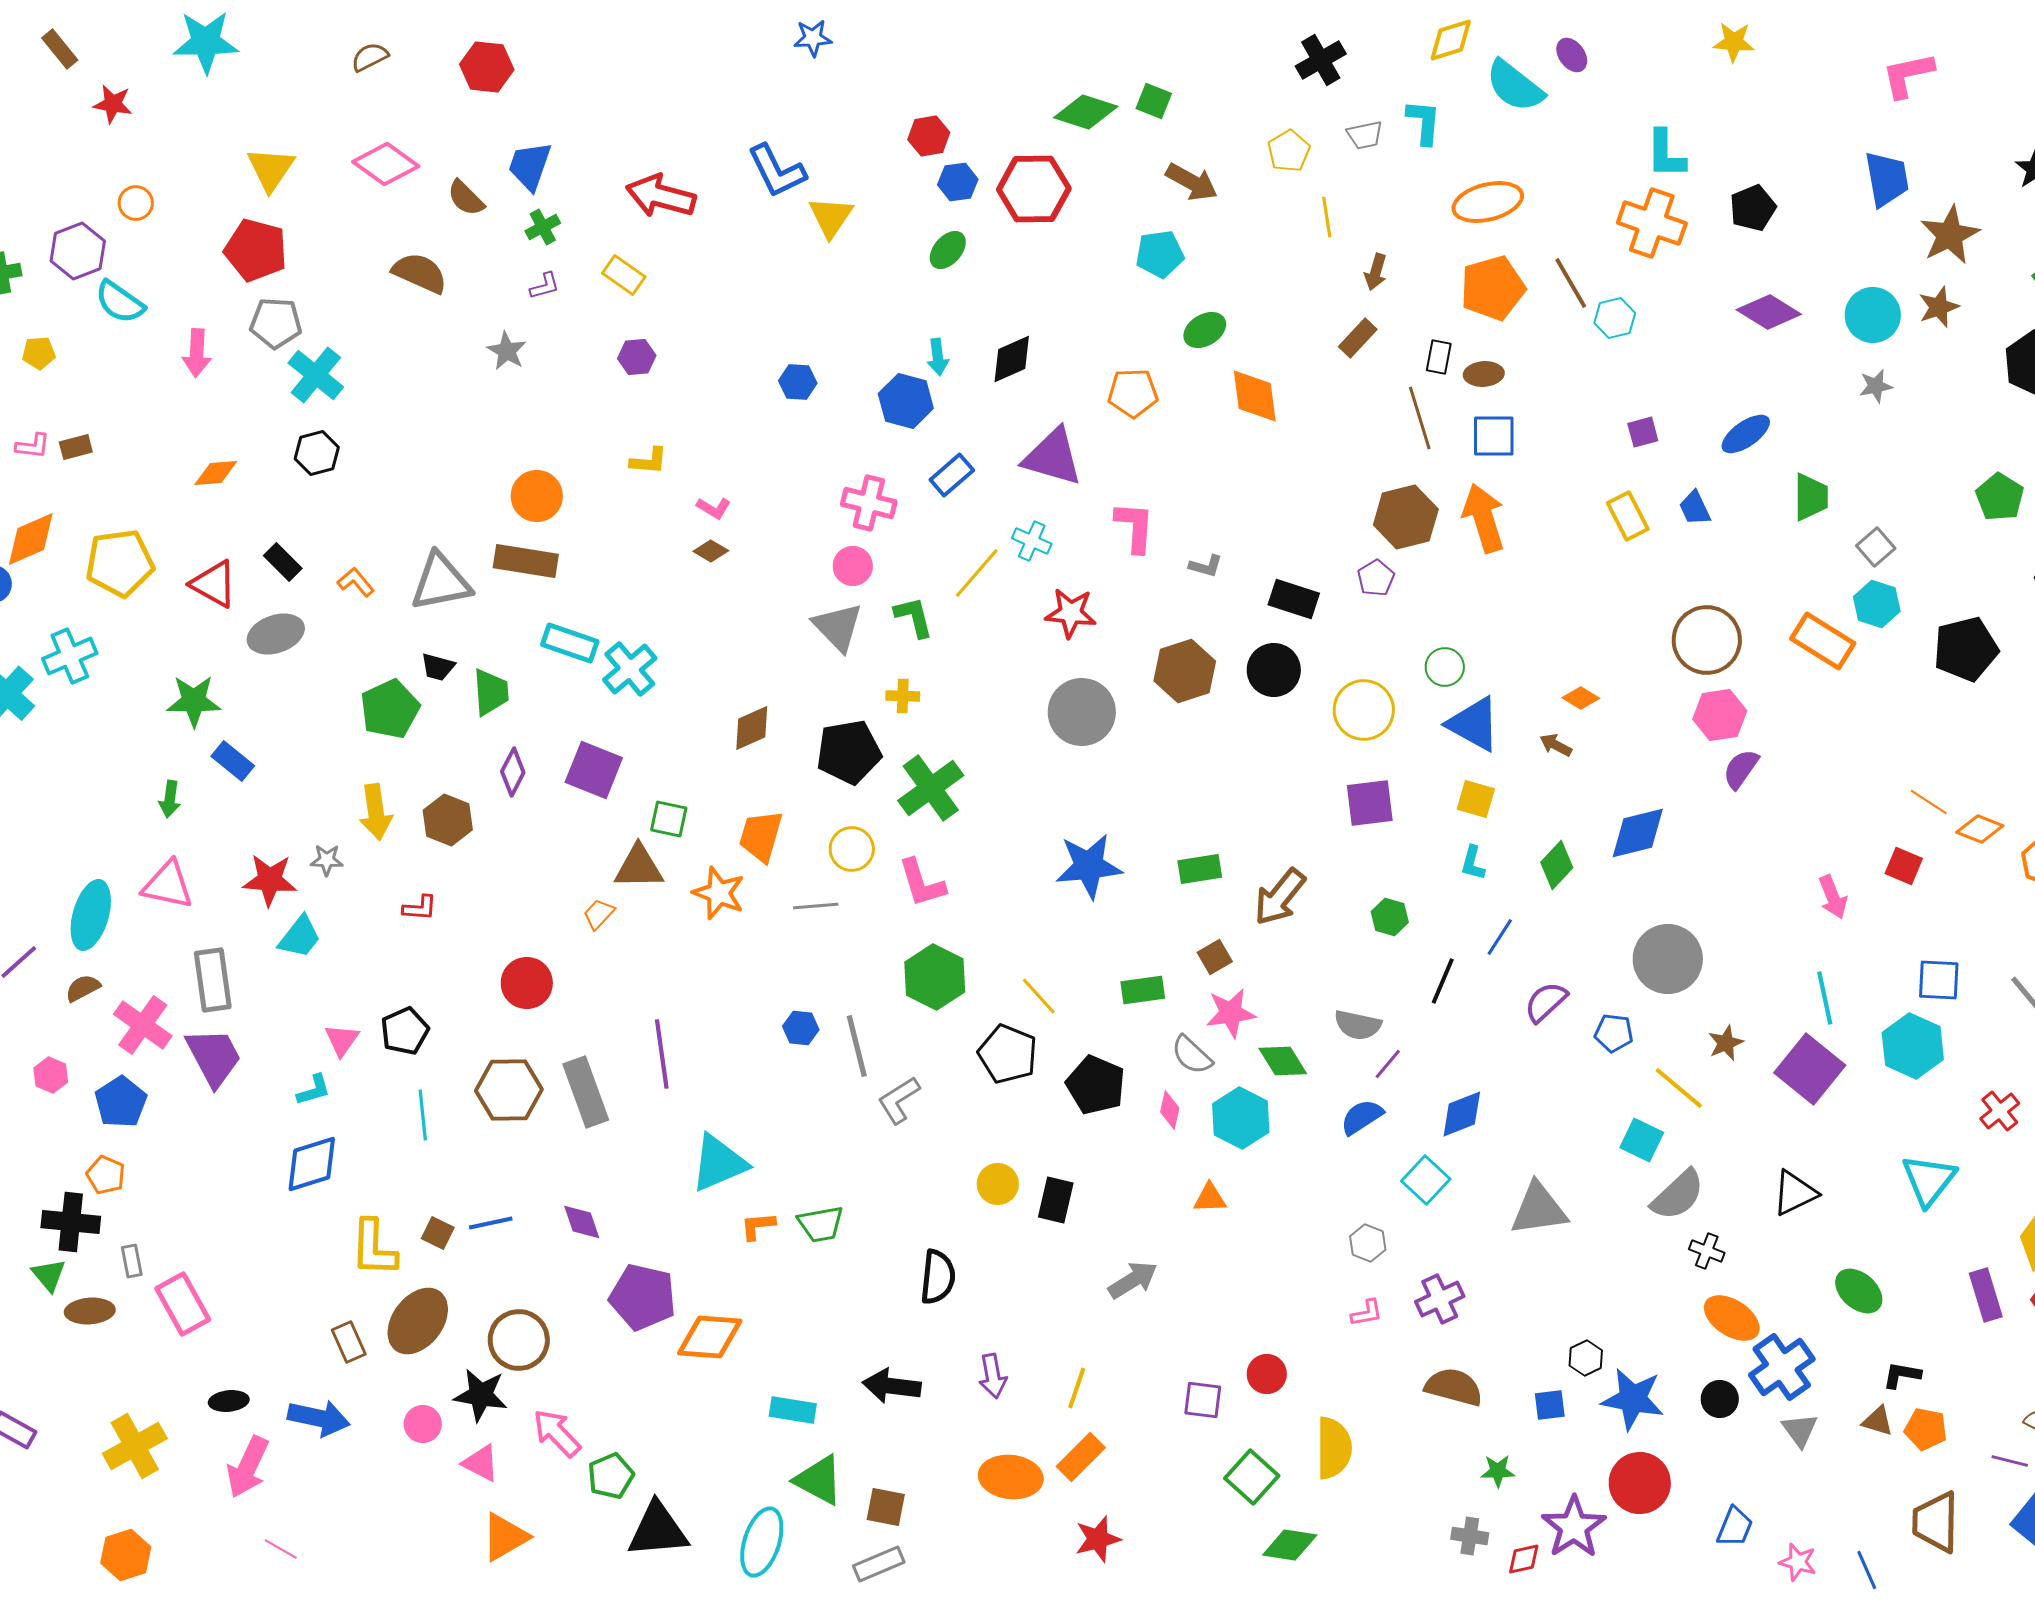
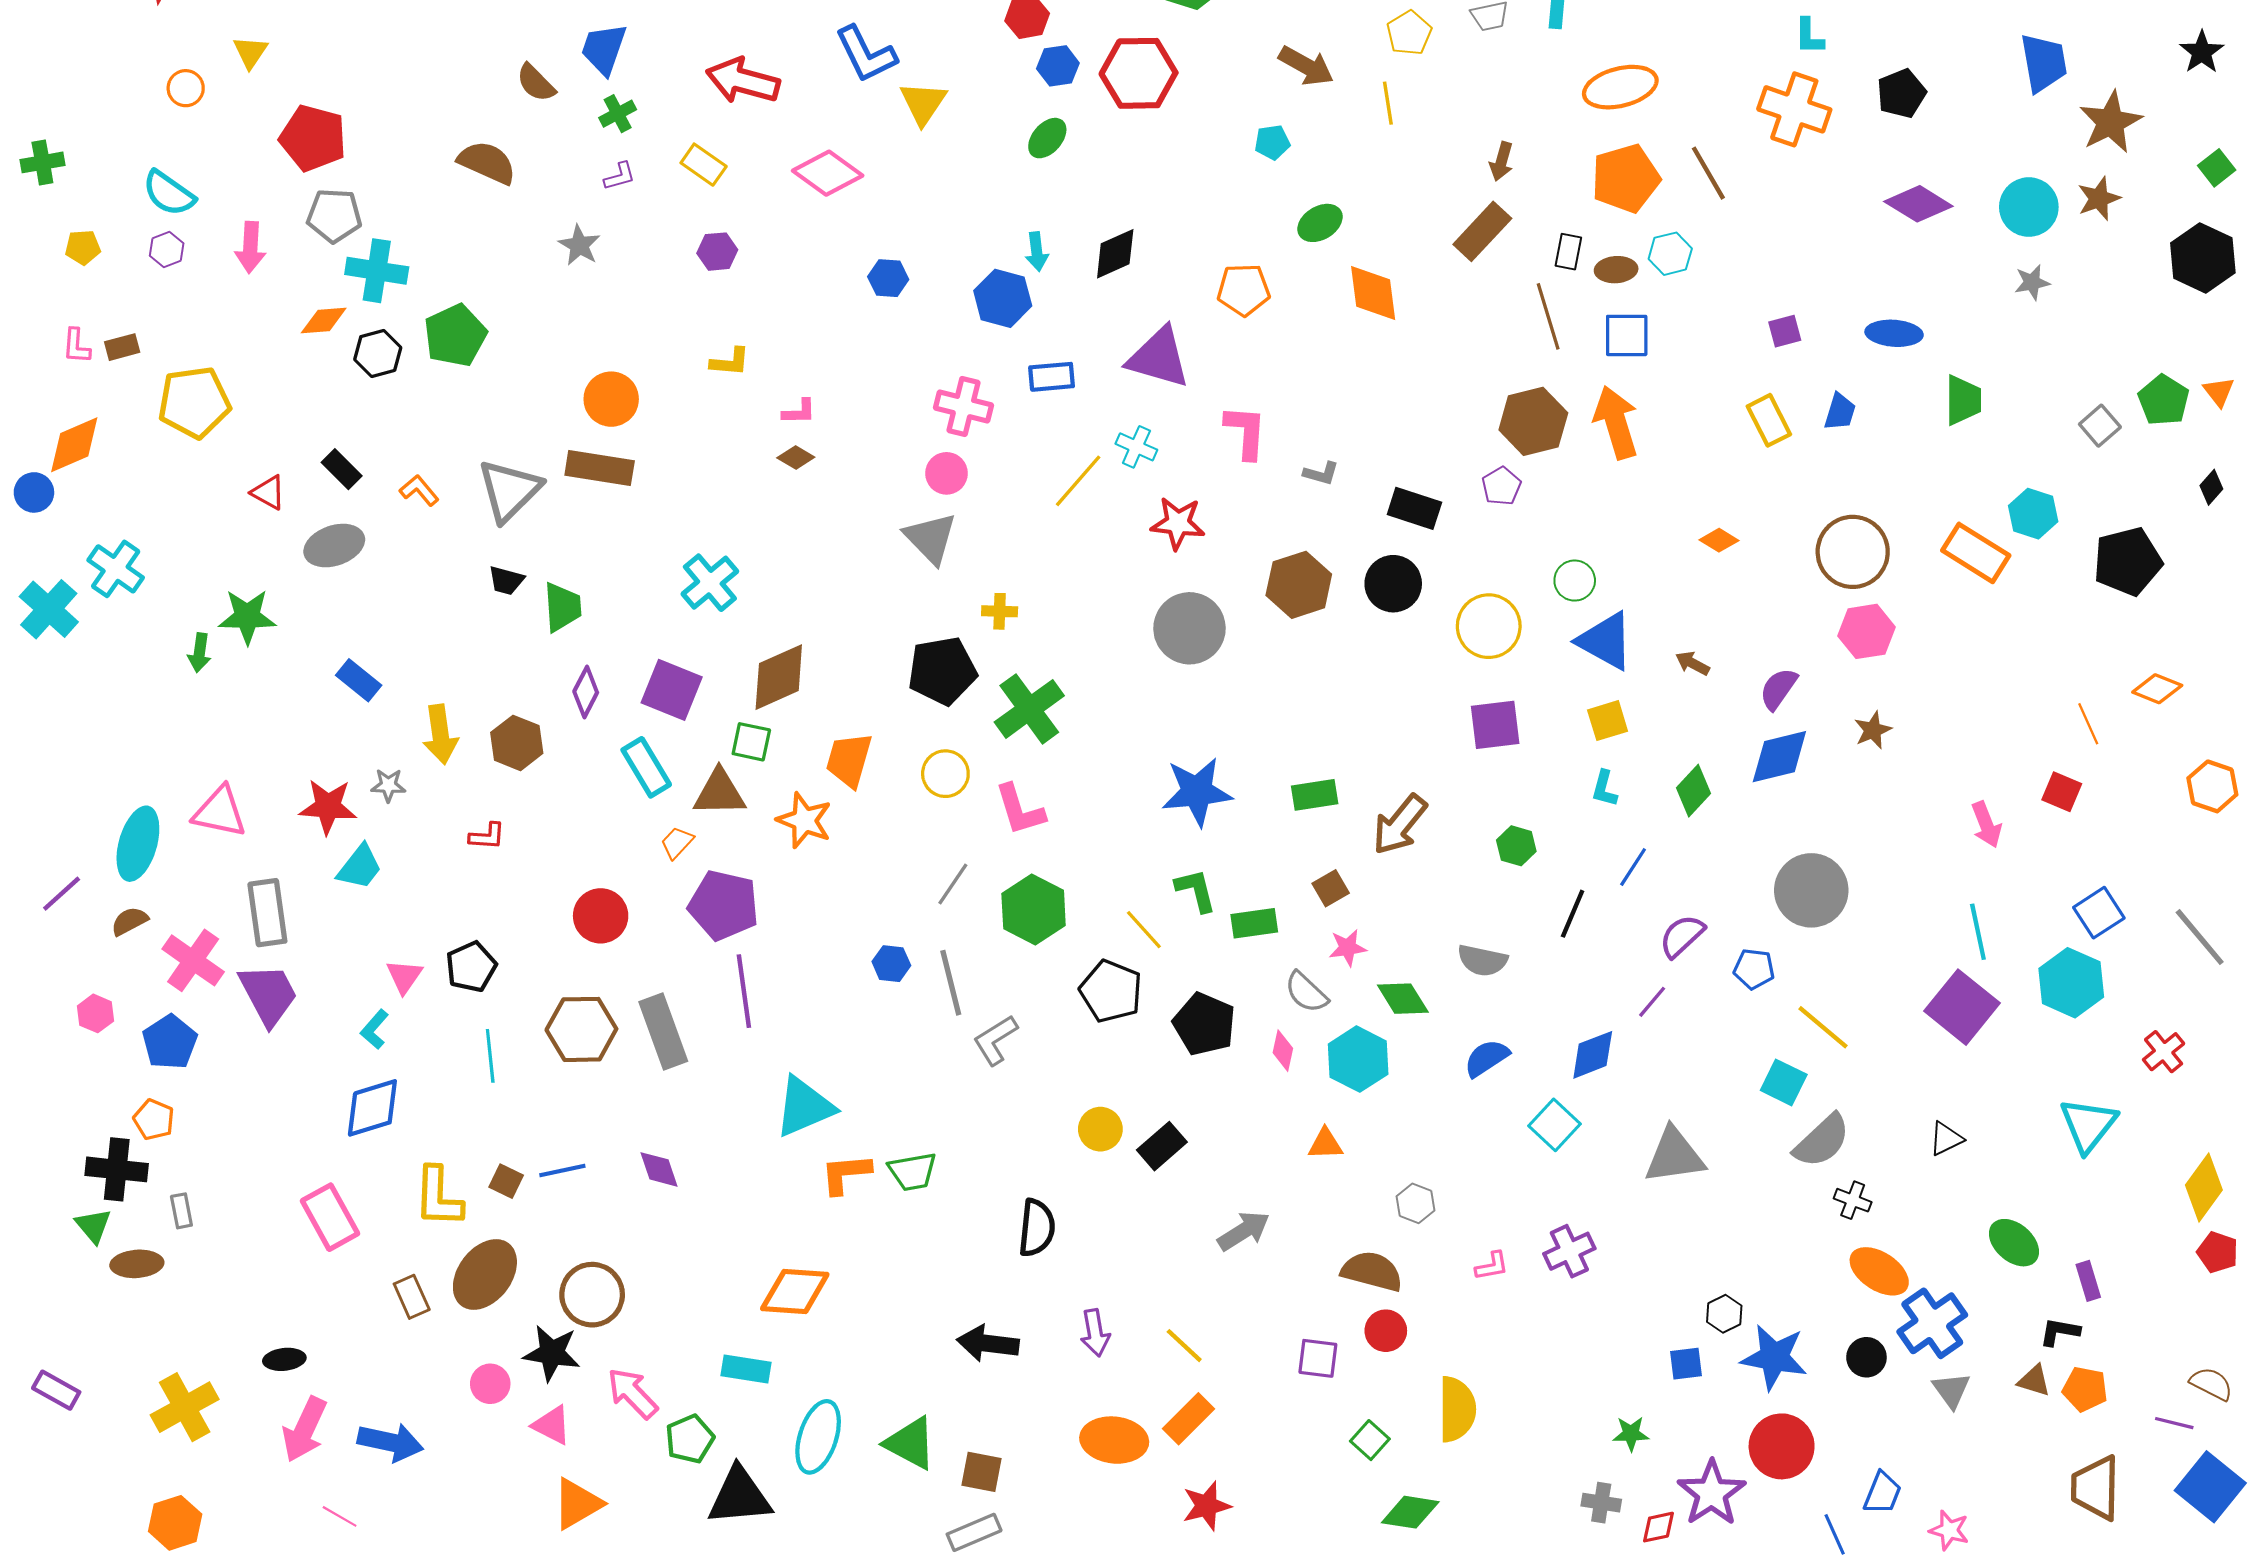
cyan L-shape: (1666, 154) -> (1809, 36), size x0.7
pink diamond: (386, 164) -> (828, 173), moved
yellow triangle: (271, 169) -> (250, 52), moved, size x0.7
yellow line: (1327, 217) -> (1388, 103), moved
purple hexagon: (78, 251) -> (167, 249), moved, size x0.6
cyan pentagon: (1160, 254) -> (1272, 142), size x0.7
cyan hexagon: (1615, 318) -> (1670, 254), moved
brown rectangle: (1358, 338) -> (1482, 231), size x1.4
cyan cross: (316, 375) -> (377, 271), turned -30
blue ellipse: (1746, 434) -> (1894, 333), turned 39
pink L-shape: (33, 446) -> (76, 346), turned 87
orange diamond: (216, 473) -> (324, 321), moved
blue rectangle: (952, 475) -> (1052, 377), turned 36
pink L-shape: (714, 508) -> (799, 412), turned -32
blue trapezoid: (1695, 508) -> (1840, 412), turned -138
gray square: (1876, 547) -> (2100, 426), moved
yellow pentagon: (120, 563) -> (194, 402), moved
gray triangle: (441, 582) -> (509, 490), turned -34
red triangle: (214, 584) -> (268, 492), size x0.7
green L-shape: (914, 617) -> (1196, 890), moved
cyan rectangle: (570, 643) -> (646, 767), moved, turned 40
cyan cross: (70, 656) -> (116, 569), turned -32
orange diamond: (1581, 698) -> (1719, 540), moved
green pentagon: (390, 709) -> (455, 335), moved
brown diamond: (752, 728) -> (779, 677), moved, size x1.4
blue rectangle: (233, 761) -> (359, 680), moved
purple semicircle: (1741, 769) -> (1778, 689), moved
green arrow: (170, 799) -> (199, 653), moved
yellow square: (1476, 799) -> (1608, 721), turned -33
orange line: (1929, 802) -> (2088, 724), turned 33
orange diamond: (1980, 829) -> (2157, 689), moved
gray line: (816, 906) -> (953, 884), moved, turned -51
blue square: (1939, 980) -> (2099, 913), turned -36
pink star: (1231, 1013) -> (1348, 948), size x0.7
brown star: (1726, 1043) -> (1873, 730), moved
purple line: (1388, 1064) -> (1652, 1002), moved
cyan L-shape: (314, 1090) -> (375, 1029), turned 147
black triangle: (1795, 1193) -> (1946, 1139), size x0.7
black rectangle: (1056, 1200) -> (1162, 1146), turned 36
orange L-shape: (758, 1226) -> (846, 1174), size x1.4
gray hexagon: (1368, 1243) -> (1416, 1203), moved
purple rectangle: (1986, 1295) -> (2088, 1281), moved, size x0.7
purple pentagon: (643, 1297) -> (724, 905), moved
pink rectangle: (183, 1304) -> (330, 1217), moved
brown semicircle: (1454, 1387) -> (1372, 1271), moved
yellow line: (1077, 1388) -> (1184, 1346), turned -66
cyan rectangle: (793, 1410) -> (746, 1369), moved
blue arrow: (319, 1418) -> (390, 1442), moved
green square: (1252, 1477) -> (1370, 1440), size x0.7
cyan ellipse: (762, 1542) -> (818, 1437), moved
blue line: (1867, 1570) -> (1835, 1534), moved

